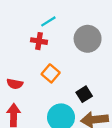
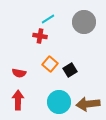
gray circle: (88, 39) -> (84, 22), moved
black square: (84, 94) -> (70, 70), moved

